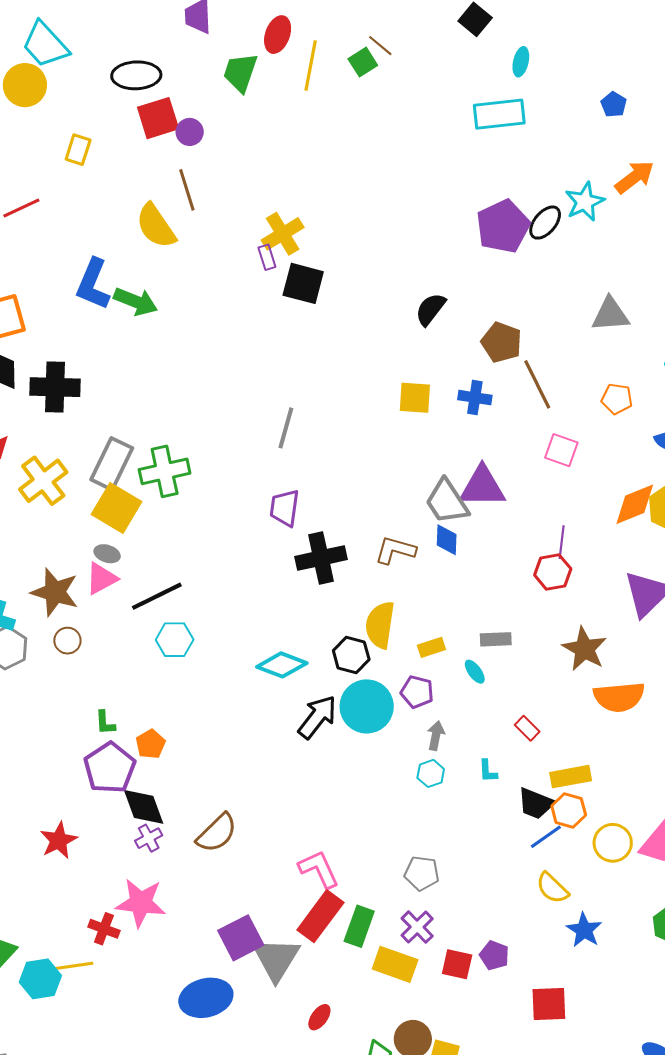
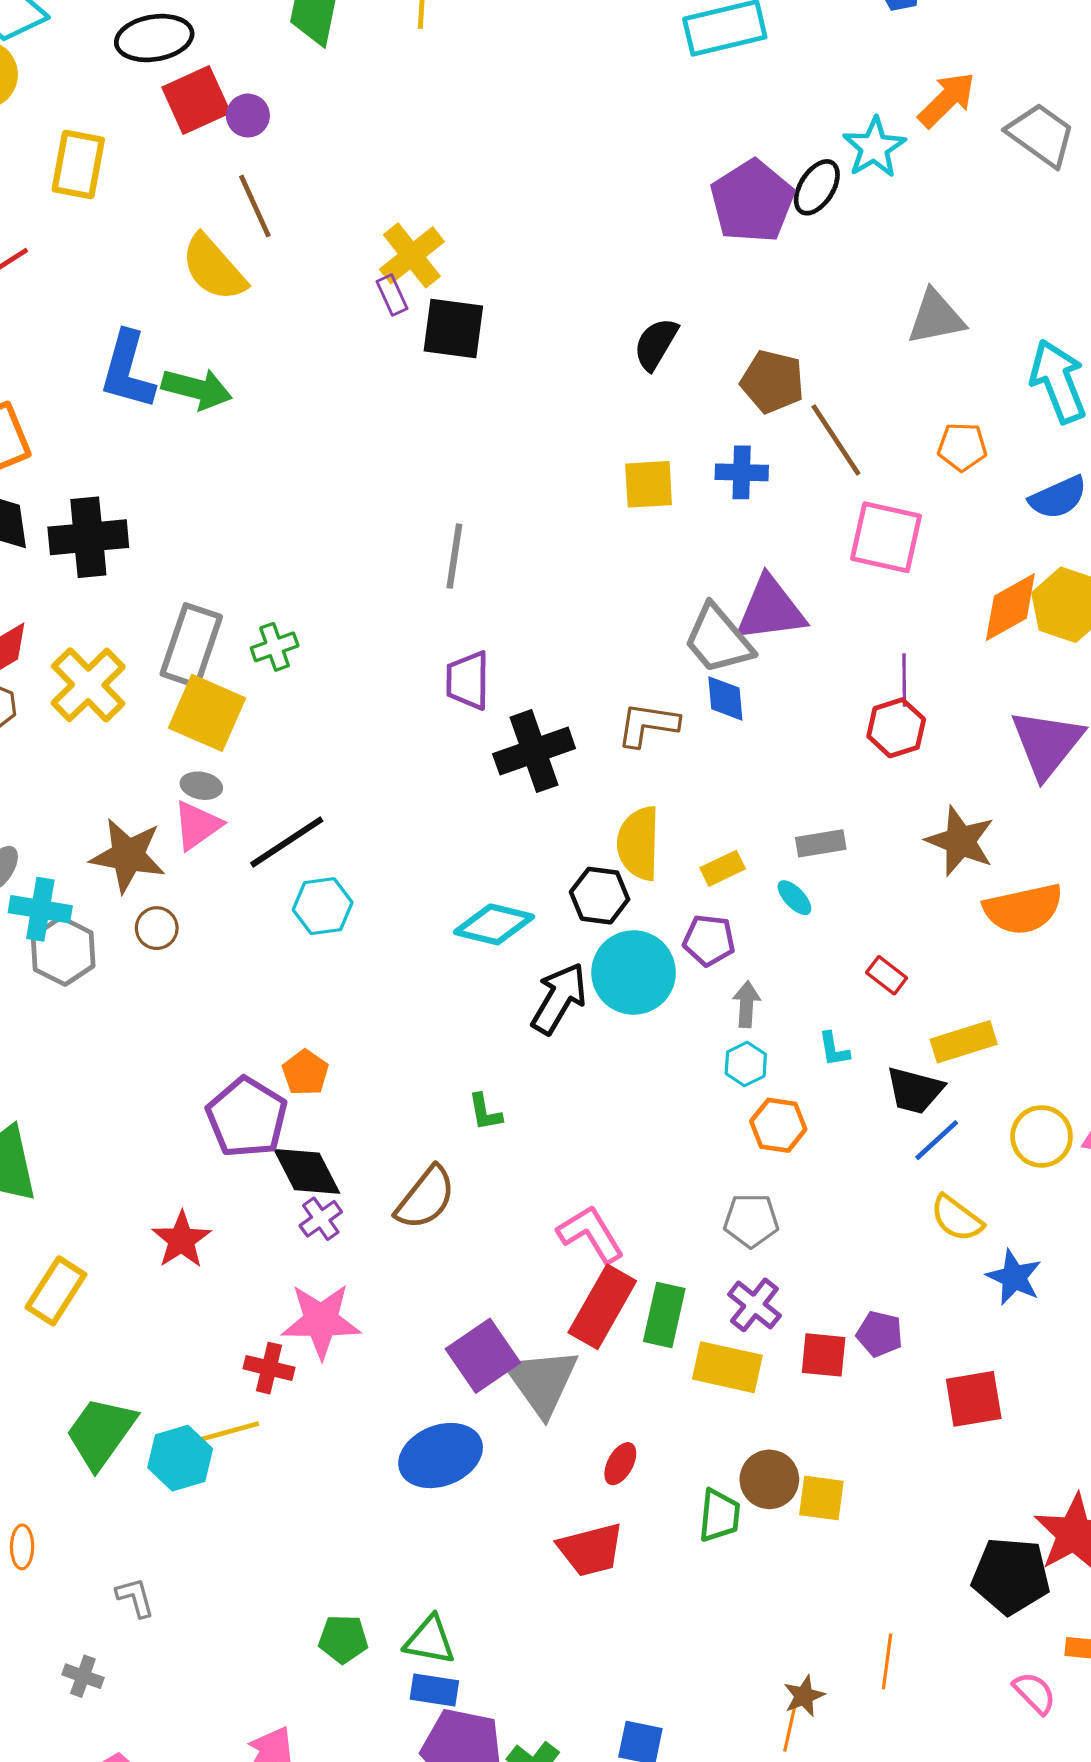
yellow rectangle: (78, 150) -> (78, 165), size x1.4
pink square: (561, 450) -> (886, 537), size x1.4
green cross: (165, 471) -> (275, 647), size x0.6
green L-shape: (105, 723) -> (485, 1112), moved
orange hexagon: (569, 811) -> (778, 1125), moved

